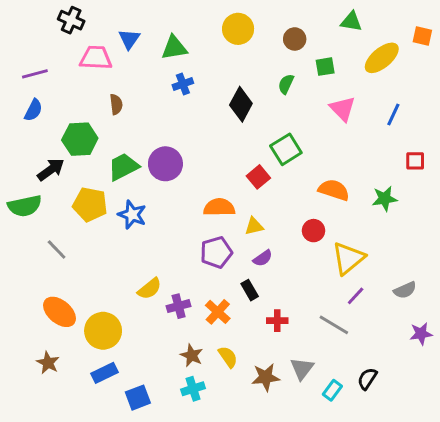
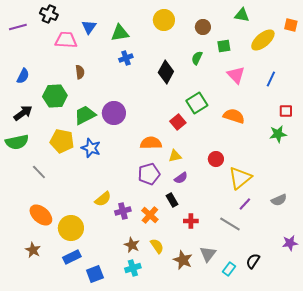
purple line: (35, 74) -> (18, 27), moved
black arrow: (51, 170) -> (23, 113), moved
orange semicircle: (334, 190) -> (234, 116), moved
green star: (385, 199) -> (278, 134), moved
purple star: (421, 334) -> (290, 243), moved
brown star: (266, 377) -> (183, 260), turned 30

